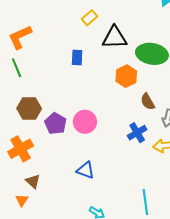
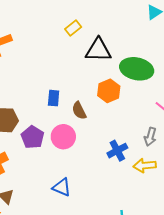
blue rectangle: (77, 58) -> (54, 98), moved
brown semicircle: (148, 102) -> (79, 111), moved

